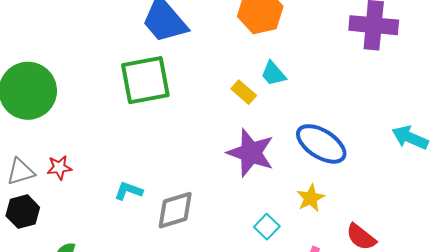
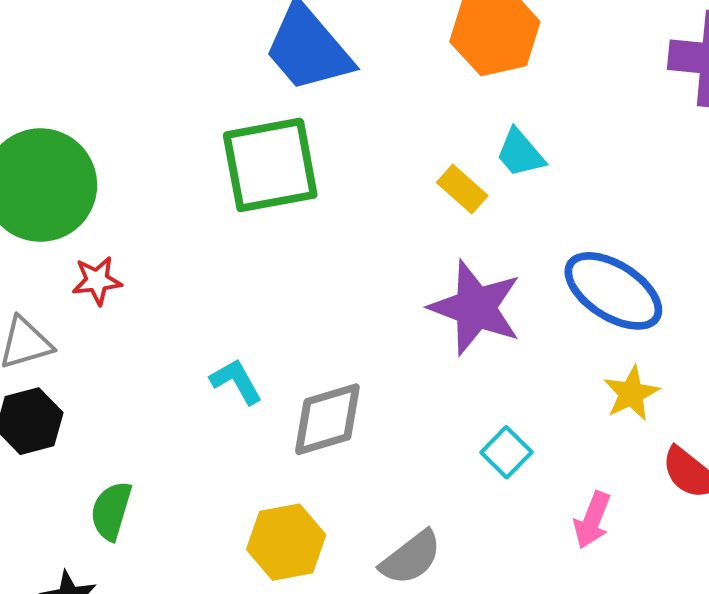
red star: (59, 167) -> (97, 281), moved
cyan L-shape: (128, 191) -> (236, 381), turned 40
yellow star: (311, 198) -> (631, 393), moved

